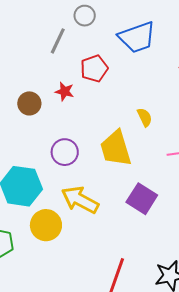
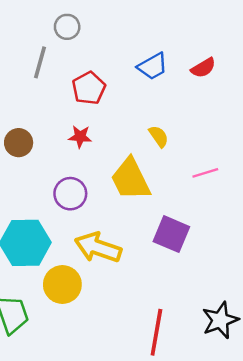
blue trapezoid: (137, 37) -> (153, 66), moved, size x0.7
red star: (64, 91) -> (80, 137), moved

